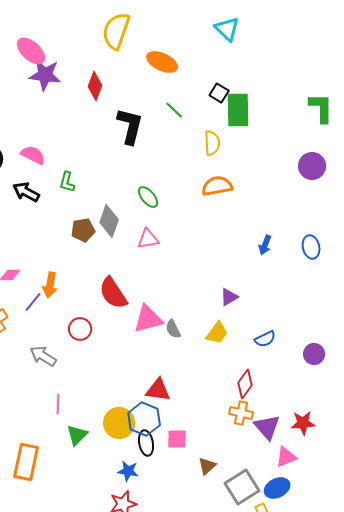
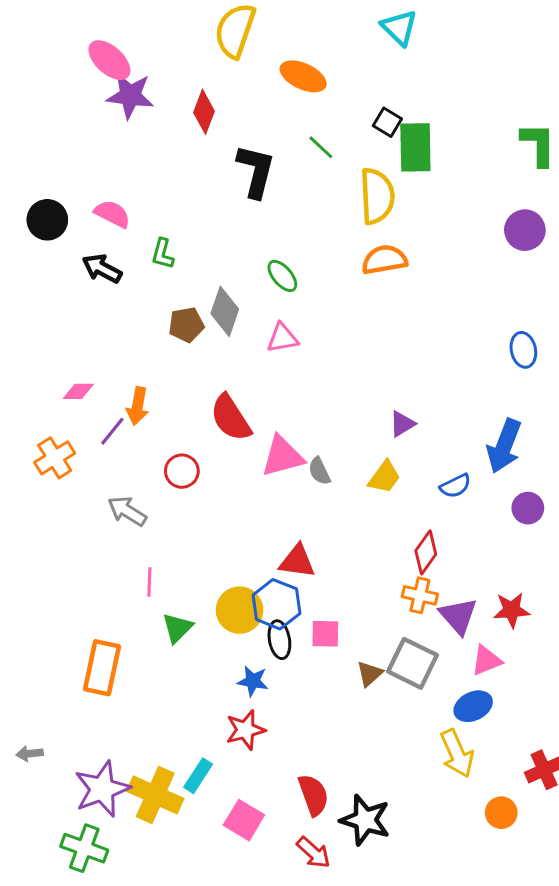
yellow semicircle: (212, 143) -> (377, 196), size x1.5
blue arrow: (265, 245) -> (504, 446), moved, size x1.8
gray square: (242, 487) -> (413, 663), moved, turned -32

